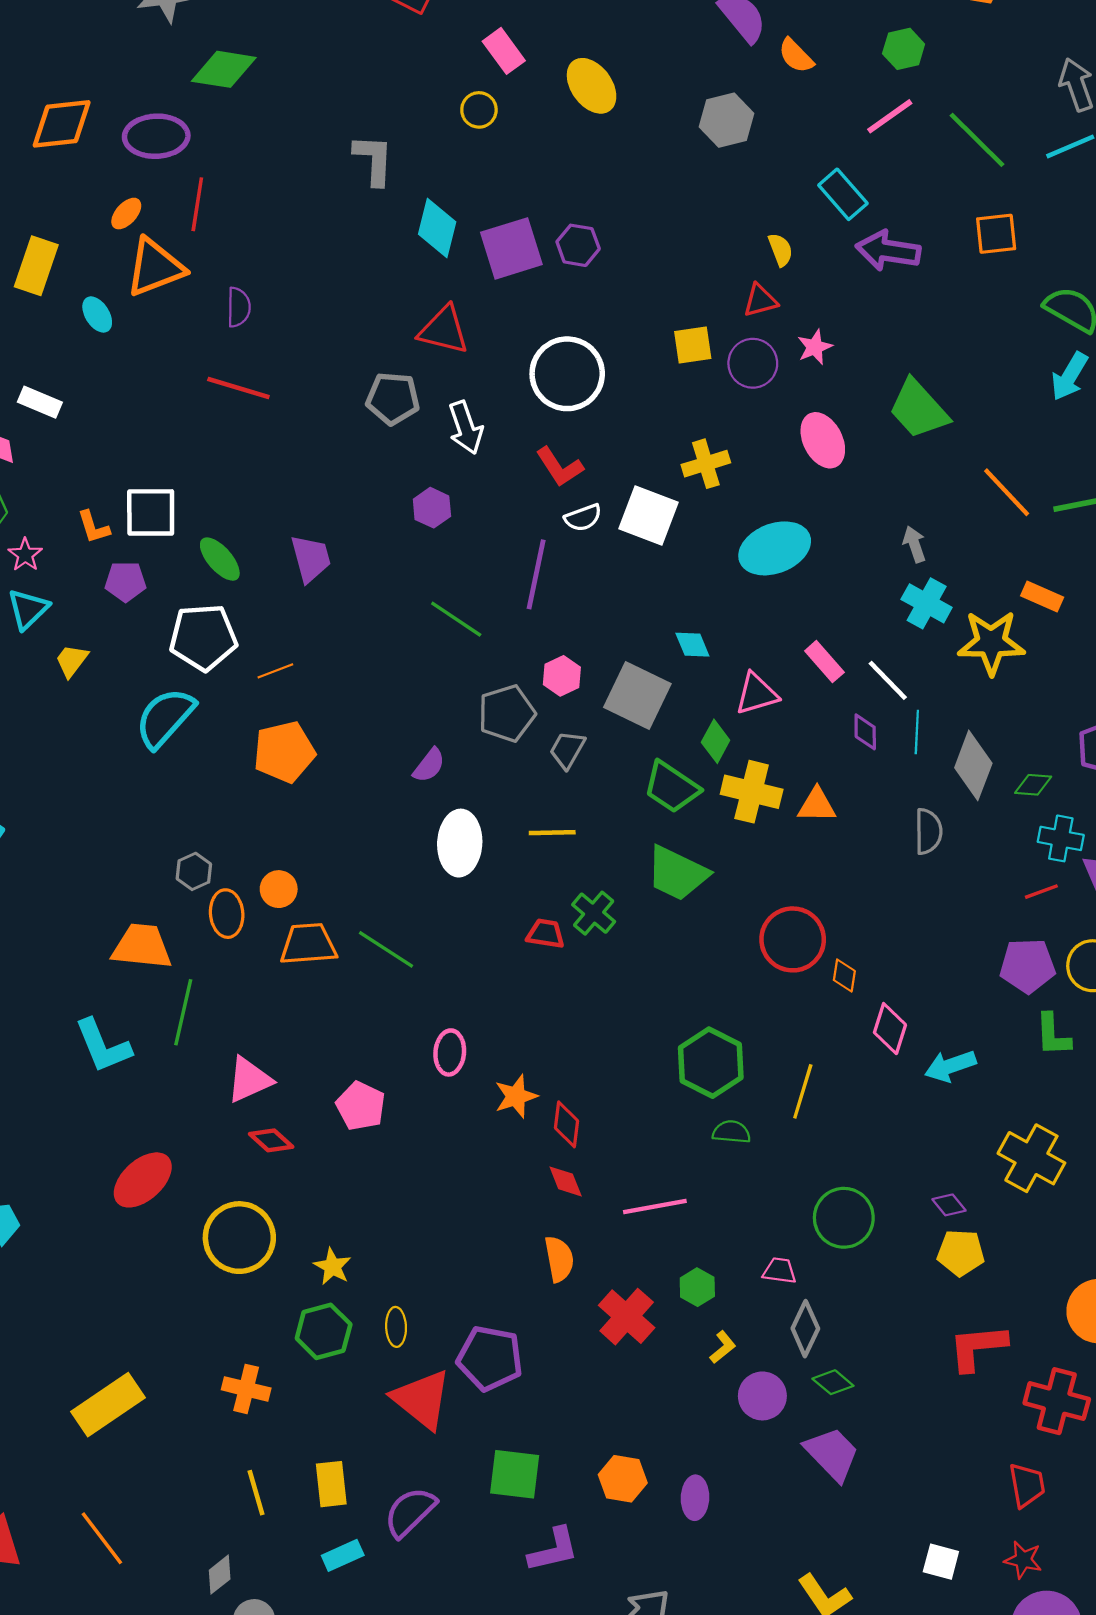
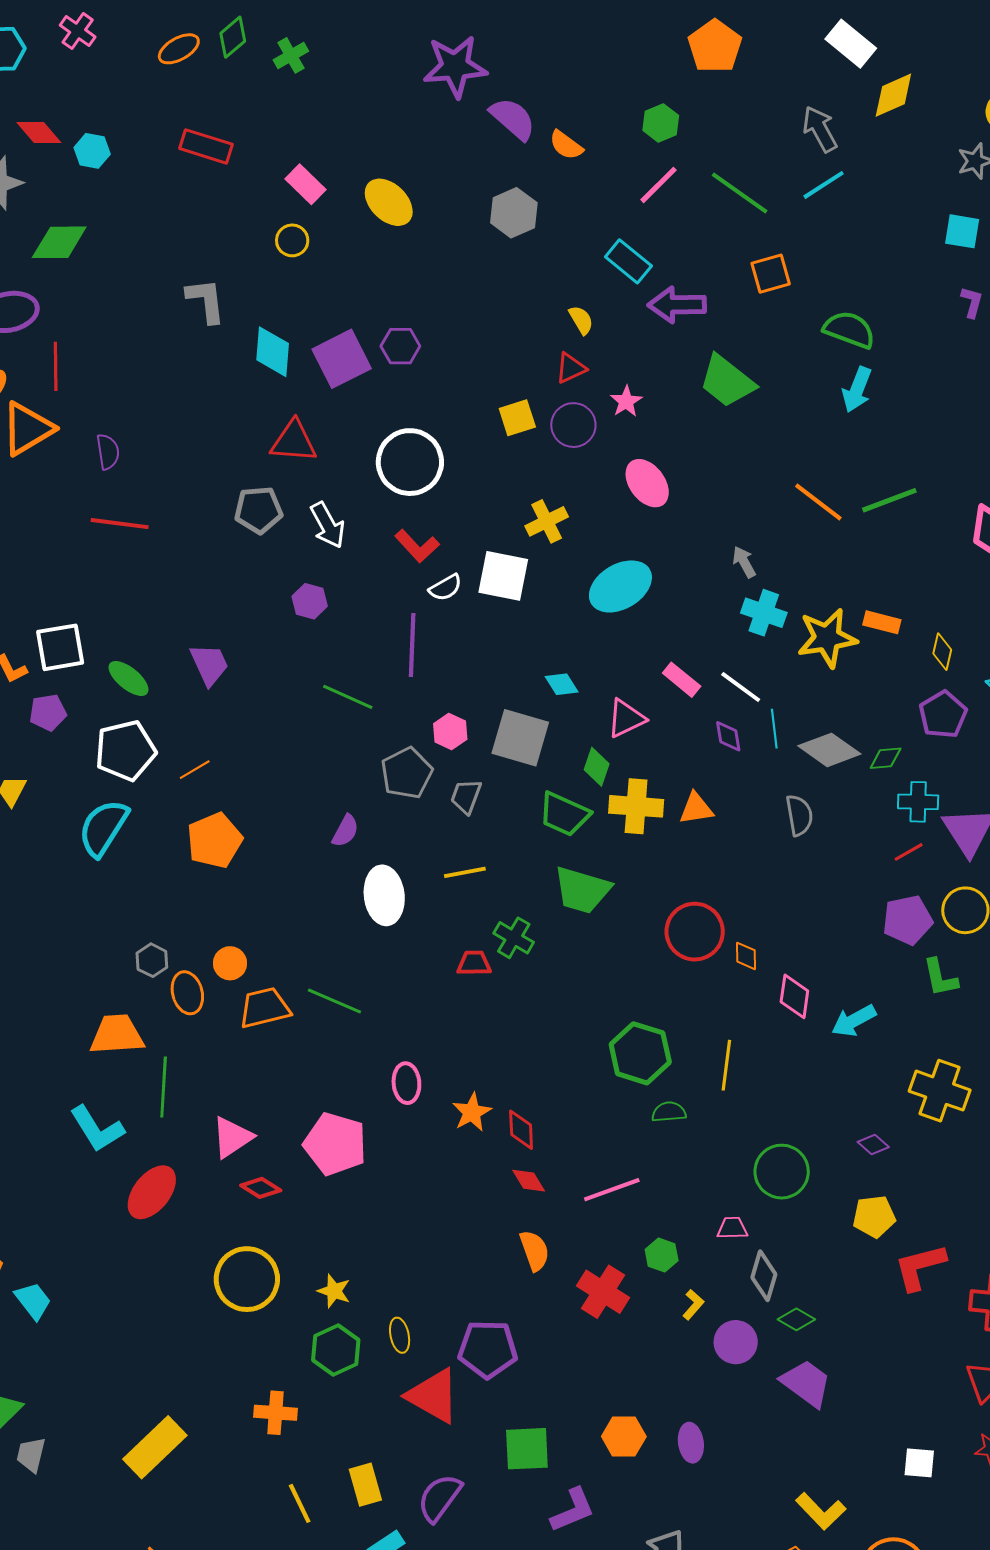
green trapezoid: (919, 409) -> (727, 381), moved
orange rectangle: (1042, 597) -> (882, 622), moved
gray diamond: (973, 765) -> (829, 750), turned -66
pink pentagon: (361, 1106) -> (335, 1144), size x1.4
red ellipse: (143, 1180) -> (152, 1192), moved
yellow pentagon: (961, 1253) -> (874, 1216), moved

